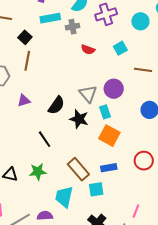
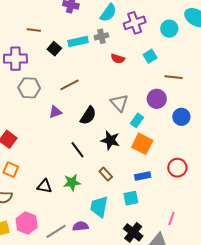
cyan rectangle: (50, 18) -> (78, 41), moved
brown line: (27, 61) -> (70, 85), moved, turned 54
purple circle: (114, 89) -> (157, 99), moved
cyan rectangle: (105, 112) -> (137, 120), turned 56
black star: (79, 119) -> (110, 140), moved
brown rectangle: (78, 169) -> (106, 174), moved, size x0.6

